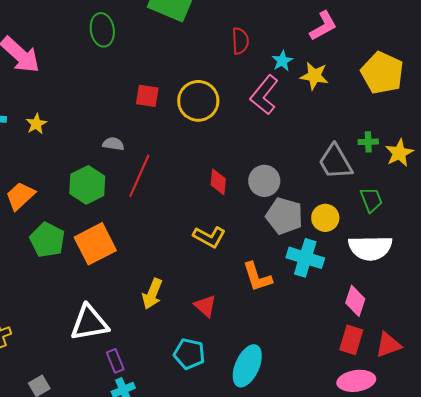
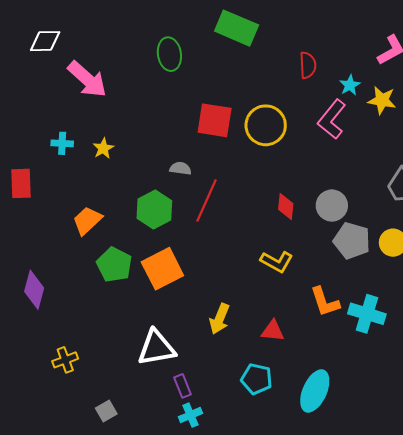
red square: (147, 96) -> (215, 120), size x1.5
cyan cross: (305, 258) -> (367, 314), moved
red triangle: (205, 306) -> (273, 331), turned -35

